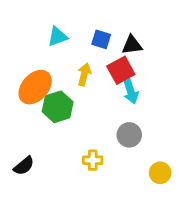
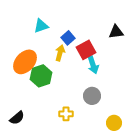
blue square: (101, 39) -> (68, 38), moved, turned 32
black triangle: (132, 45) -> (116, 32), moved

